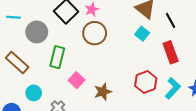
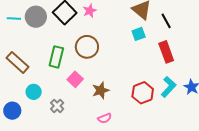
gray circle: (37, 32) -> (36, 17), moved
brown circle: (95, 33) -> (87, 47), moved
cyan square: (142, 34) -> (139, 34), turned 32
red hexagon: (146, 82) -> (143, 93), moved

